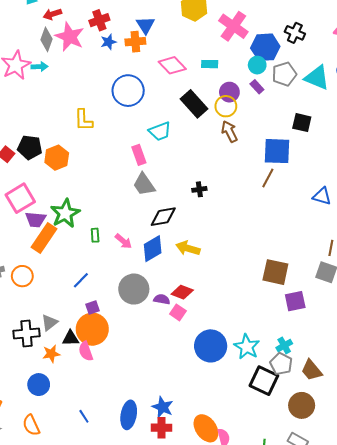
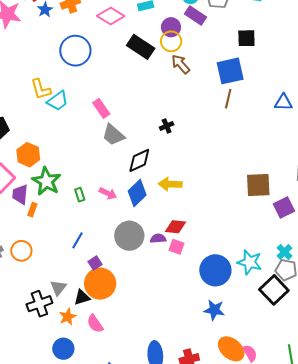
purple rectangle: (257, 87) -> (196, 15), size x1.5
cyan trapezoid: (160, 131) -> (58, 101), moved
orange hexagon: (57, 158) -> (28, 155), moved
purple trapezoid: (36, 220) -> (20, 194), turned 105
orange rectangle: (44, 238) -> (32, 210), size x0.5
pink semicircle: (86, 351) -> (95, 324), moved
black square: (264, 381) -> (274, 290), turned 36
blue star: (163, 407) -> (214, 310), moved

